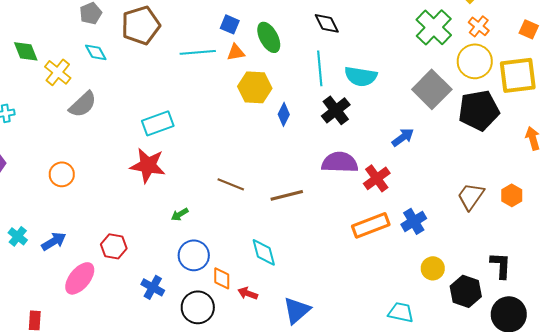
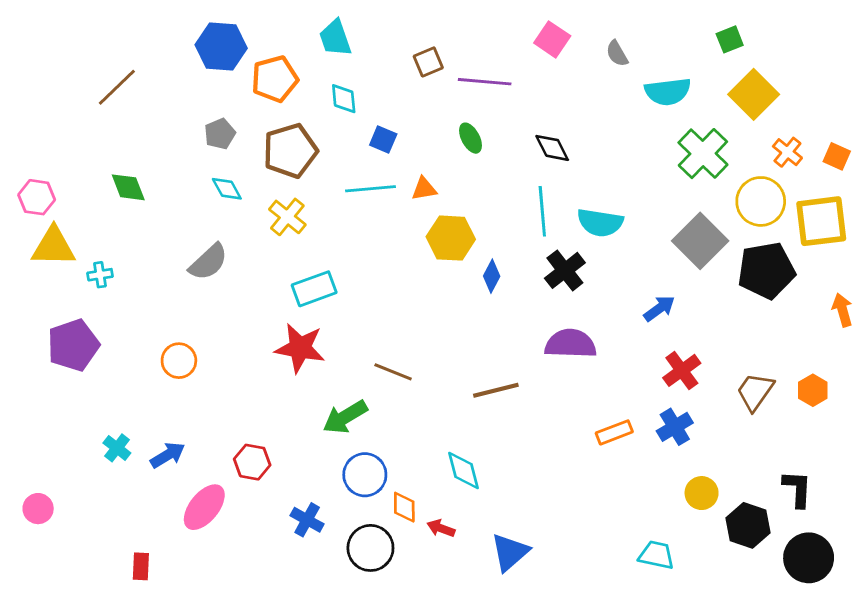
blue square: (230, 24) -> (383, 139), moved
orange cross: (479, 26) -> (787, 152), moved
green ellipse: (269, 37) -> (471, 138), moved, size x0.7
yellow cross: (58, 72) -> (287, 217), moved
red cross: (377, 178) -> (682, 370), moved
brown line: (231, 184) -> (393, 372), moved
green arrow: (180, 214) -> (345, 417), size x1.8
orange rectangle: (371, 225) -> (614, 432), size x0.7

